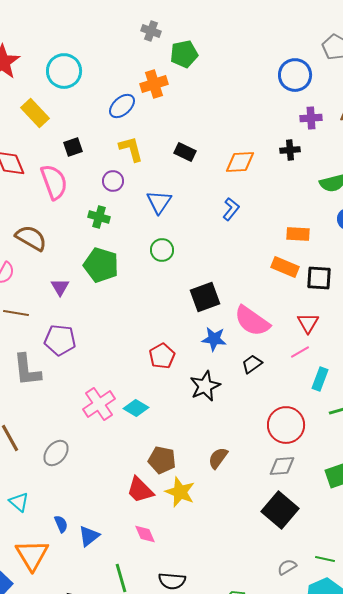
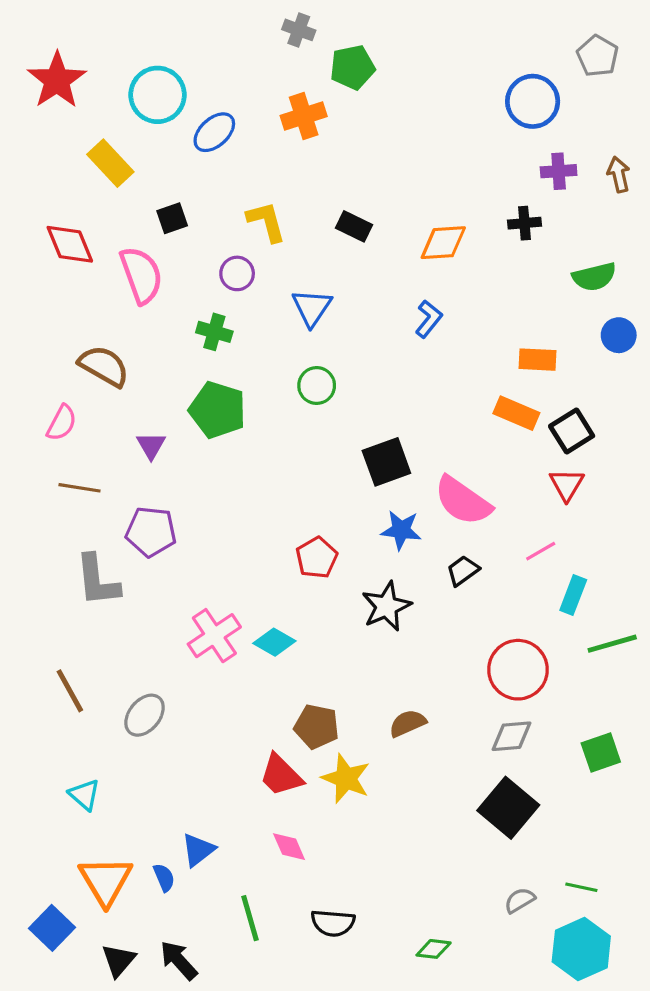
blue ellipse: (122, 106) -> (214, 132), moved
black square: (319, 278) -> (572, 431), turned -36
red triangle: (308, 323) -> (567, 485), moved
brown semicircle: (218, 458) -> (408, 723), turned 30
blue semicircle: (61, 524) -> (164, 878), moved

